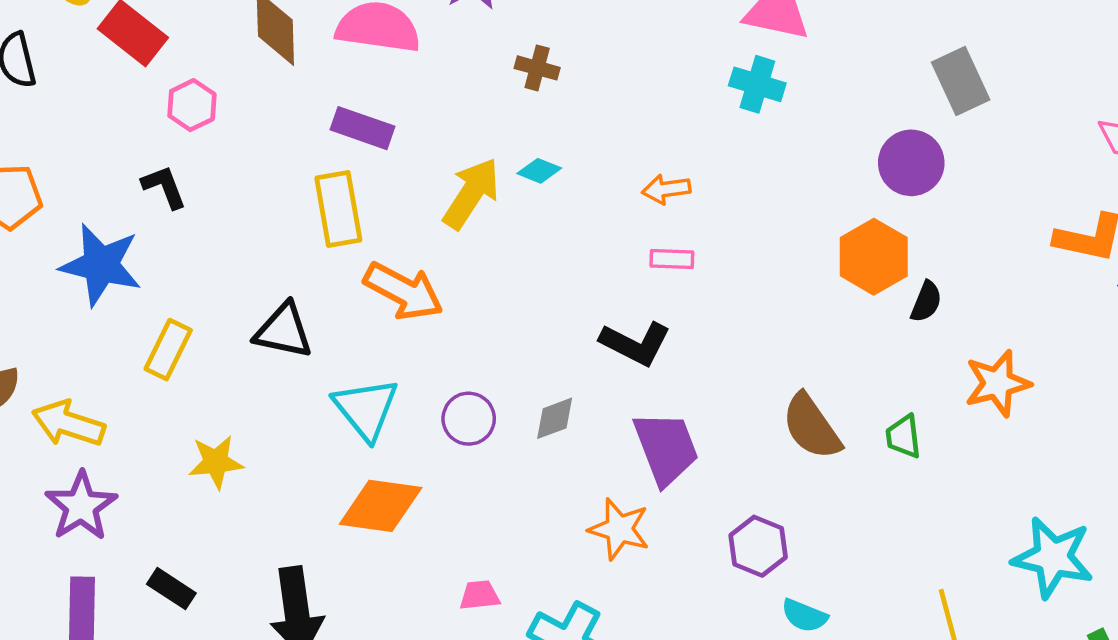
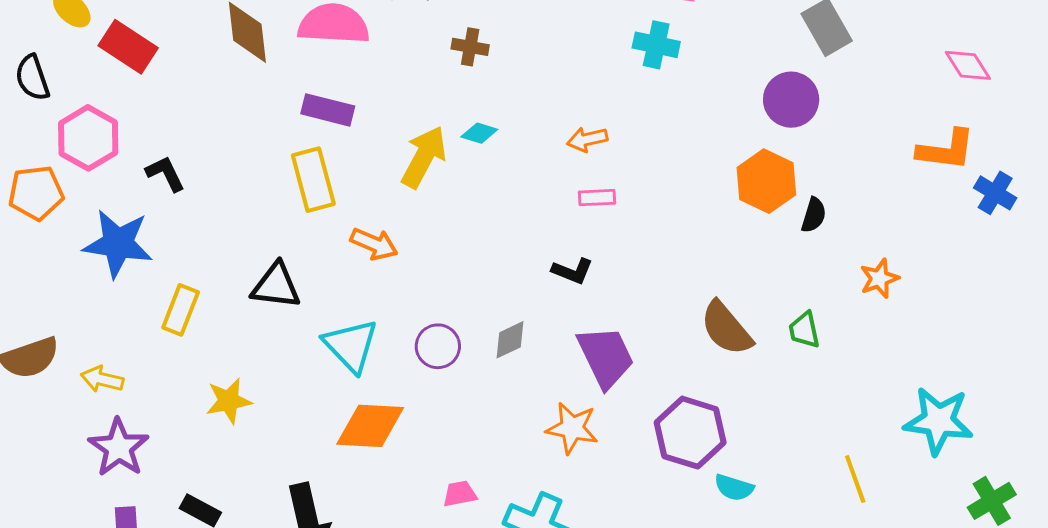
pink hexagon: (192, 105) -> (88, 138), moved, size x1.5
orange arrow: (404, 291) -> (374, 244), size x0.7
black L-shape: (635, 343) -> (572, 271), size x0.7
orange star: (997, 383) -> (879, 279), size x0.7
yellow arrow: (68, 424) -> (102, 379), size x0.7
purple hexagon: (758, 546) -> (690, 433), size x1.4

